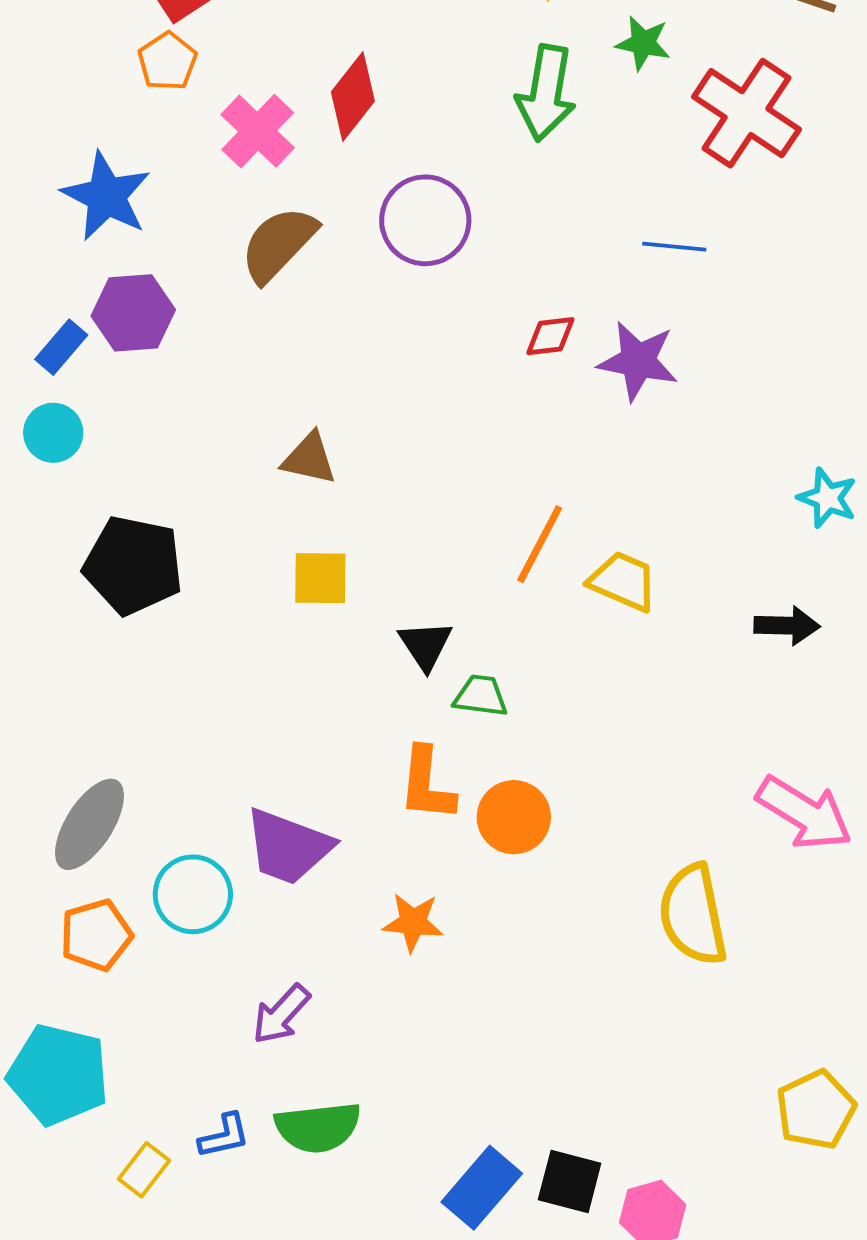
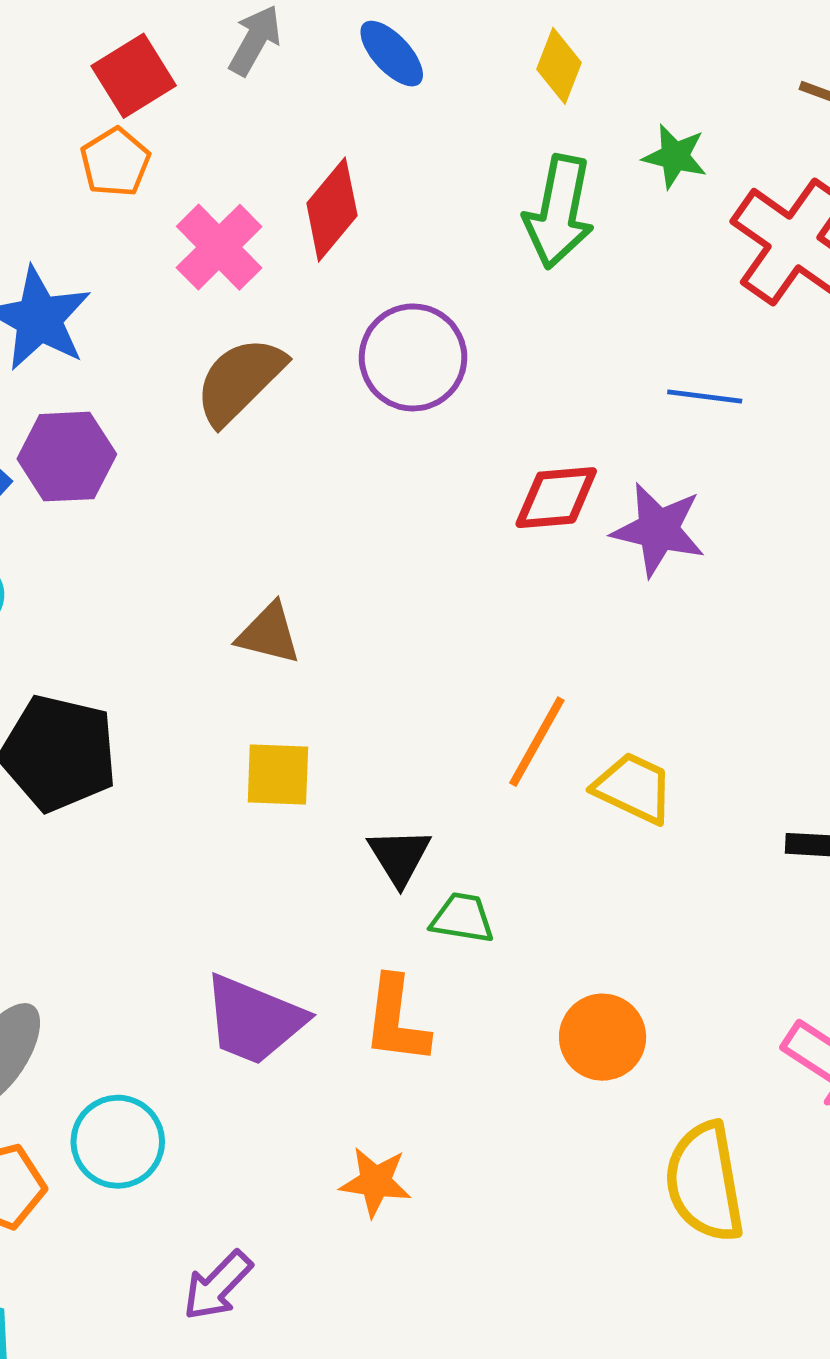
red diamond: (550, 336) -> (556, 498), size x1.4
orange circle: (514, 817) -> (603, 1037), moved
purple trapezoid: (288, 847) -> (254, 1020), moved

